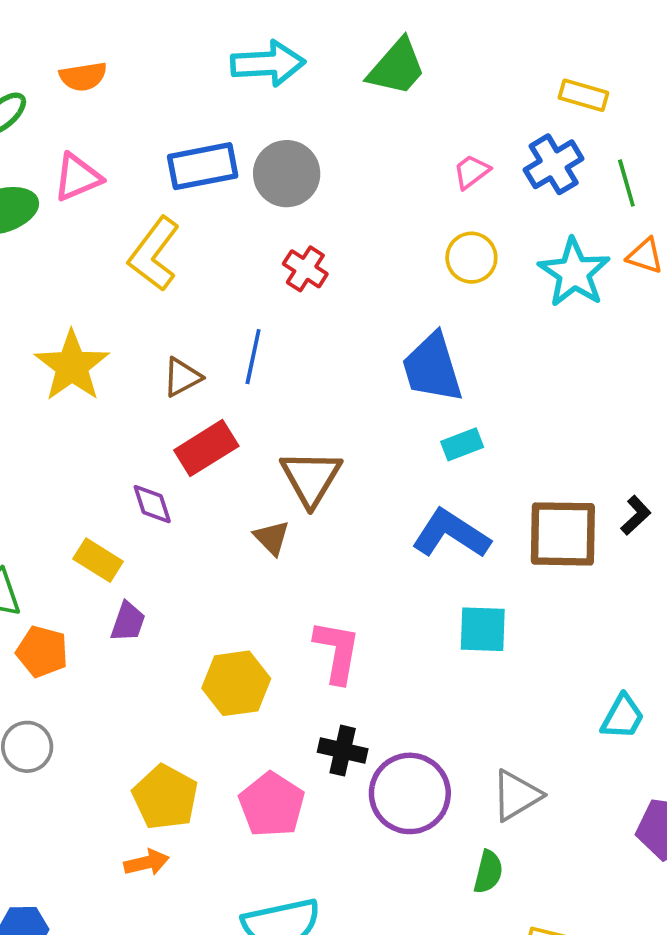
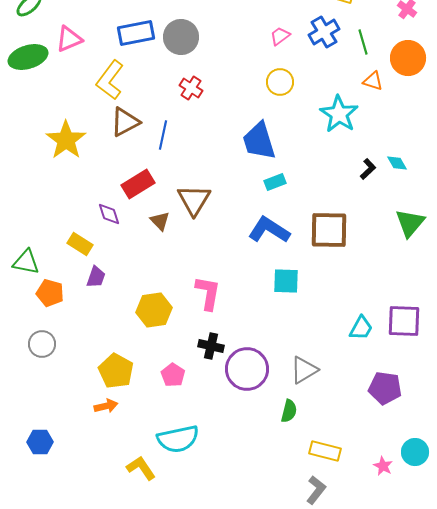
cyan star: (574, 273) -> (339, 114), moved
brown triangle: (182, 377) -> (125, 122), moved, size x1.4
black L-shape: (636, 515) -> (368, 169), moved
brown triangle: (272, 538) -> (160, 221), moved
pink pentagon: (272, 805) -> (173, 375), size x0.7

